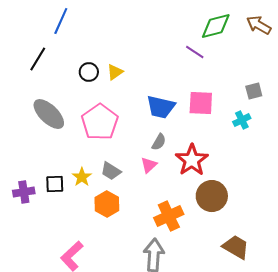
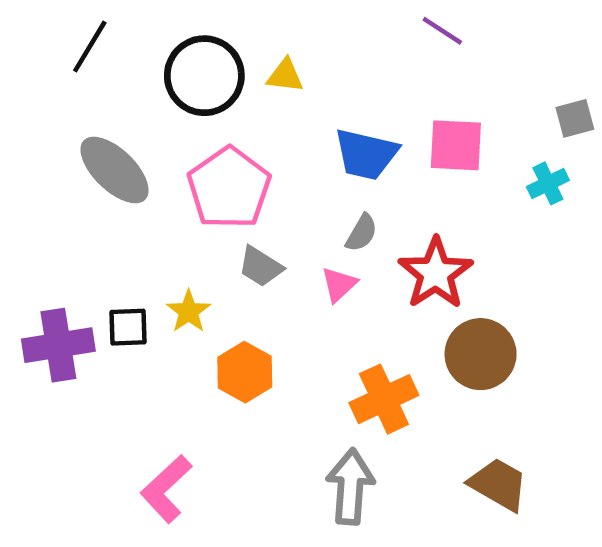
black circle: (89, 72) -> (204, 76), size x1.8
yellow triangle: (115, 72) -> (285, 76), moved, turned 42
gray trapezoid: (111, 171) -> (260, 267), moved
purple cross: (24, 192) -> (58, 345), size x1.4
brown trapezoid: (236, 247) -> (498, 484), moved

